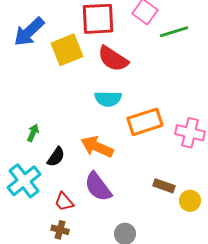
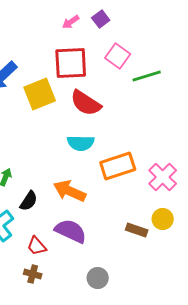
pink cross: (190, 133) -> (163, 177), turned 32
purple semicircle: (98, 187) -> (71, 231), turned 152
yellow circle: (190, 201) -> (163, 219), moved

